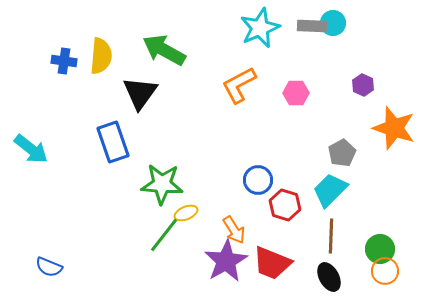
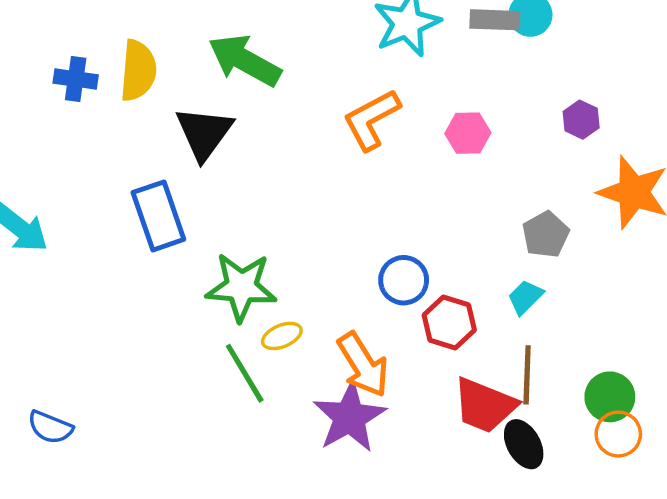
cyan trapezoid: (330, 190) -> (525, 297), size x0.6
orange arrow: (234, 230) -> (363, 365), size x1.4
green line: (164, 235) -> (245, 373), turned -69
red trapezoid: (272, 263) -> (485, 405), moved

